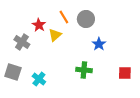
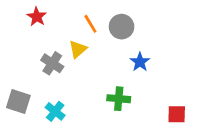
red star: (39, 25) -> (37, 17), moved
gray cross: (22, 42) -> (52, 63), moved
red square: (125, 73) -> (177, 114), moved

